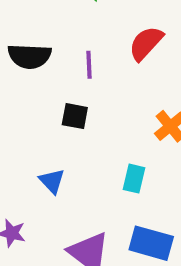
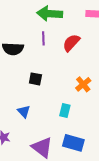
purple line: (89, 65) -> (43, 38), moved

